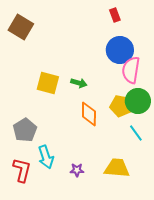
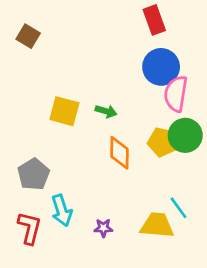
red rectangle: (115, 15) -> (154, 20), size x1.5
brown square: (21, 27) -> (28, 36), size x0.7
cyan line: (136, 133) -> (178, 208), moved

